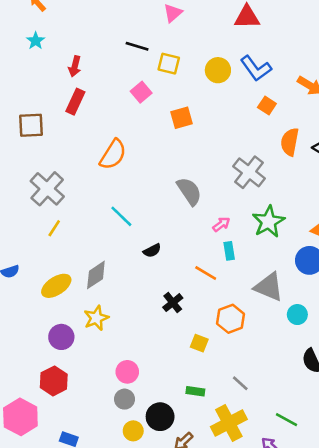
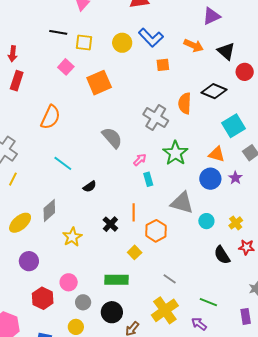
orange square: (267, 105) -> (163, 65), turned -32
orange square: (181, 118) -> (99, 83), size x1.4
orange semicircle: (290, 142) -> (185, 103), moved
orange line: (206, 273) -> (134, 212), moved, turned 66
yellow star: (96, 318) -> (72, 237), moved
yellow square: (199, 343) -> (135, 252), turned 32
pink circle: (127, 372) -> (69, 282), moved
red hexagon: (54, 381) -> (43, 298), moved
green rectangle: (195, 391) -> (117, 280), moved, size x1.6
yellow circle: (133, 431) -> (76, 327), moved

